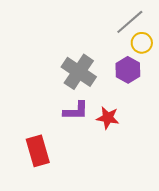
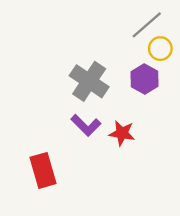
purple L-shape: (76, 111) -> (86, 125), turned 44

